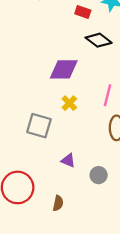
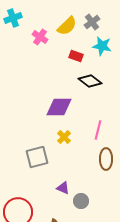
gray square: (39, 126) -> (37, 157), turned -30
gray circle: (99, 175) -> (81, 201), moved

